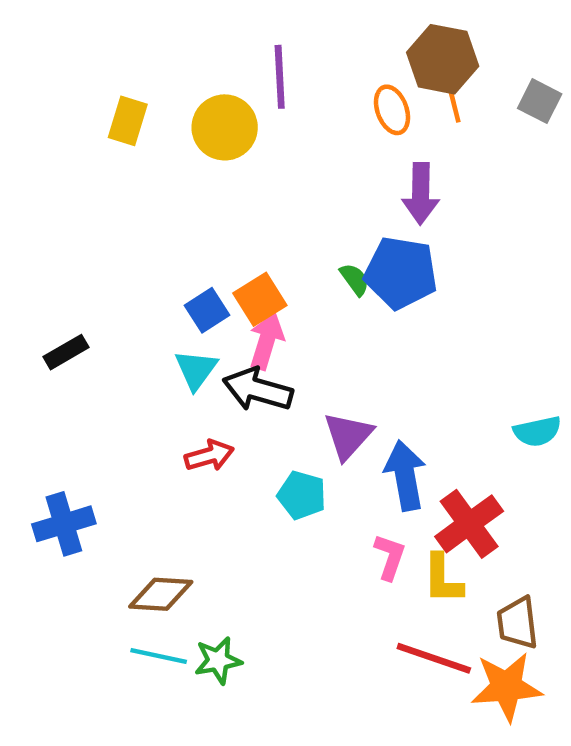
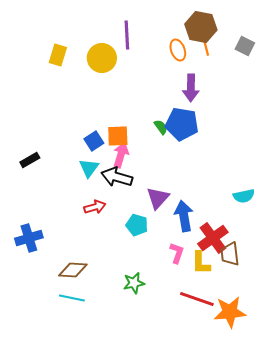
orange square: (260, 299) -> (118, 136), turned 30
brown trapezoid: (518, 623) -> (230, 254), moved
green star: (218, 660) -> (134, 283), moved

